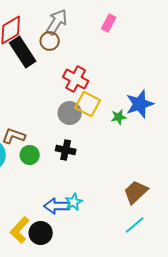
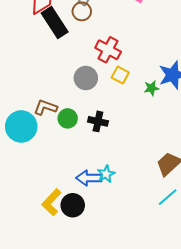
yellow square: (88, 104) -> (120, 75), size x0.7
gray circle: (70, 113) -> (86, 78), moved
green circle: (30, 155) -> (68, 118), moved

